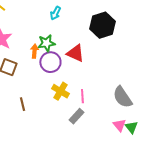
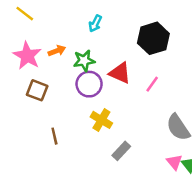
orange arrow: (34, 51) -> (57, 51), moved, turned 64
pink line: (82, 96) -> (152, 84), moved, turned 40

